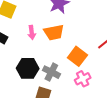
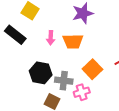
gray cross: (51, 72) -> (64, 81), turned -30
pink cross: (83, 79) -> (82, 92), moved

